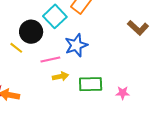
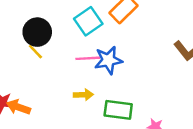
black circle: (31, 32) -> (37, 32), moved
pink line: (50, 59) -> (88, 58), moved

